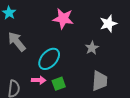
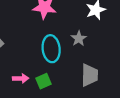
cyan ellipse: (49, 59) -> (51, 49), moved, turned -45

